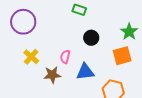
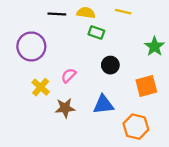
green star: (129, 32) -> (154, 46), moved
pink semicircle: (65, 57) -> (69, 75), moved, turned 32

